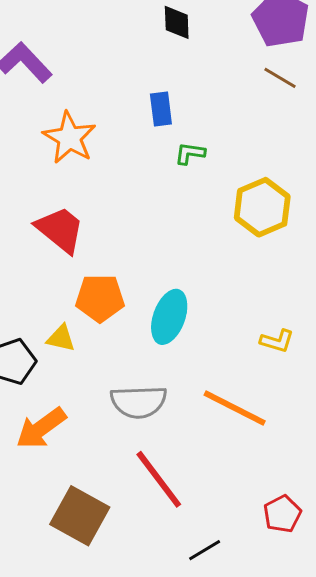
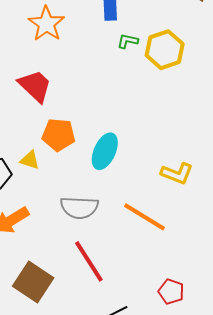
yellow hexagon: (262, 207) -> (165, 50), moved
yellow L-shape: (277, 341) -> (177, 174), size x1.4
red pentagon: (282, 514) -> (171, 292), turned -30

